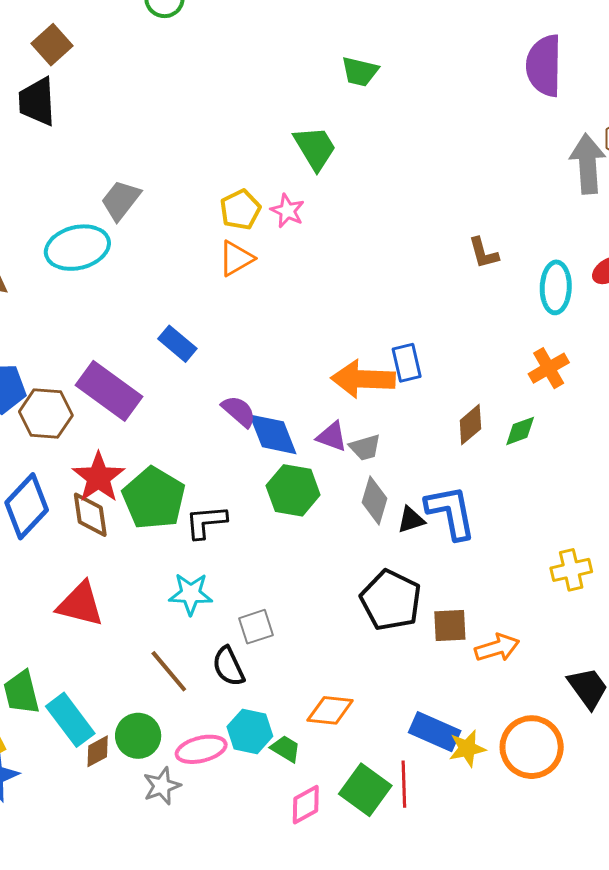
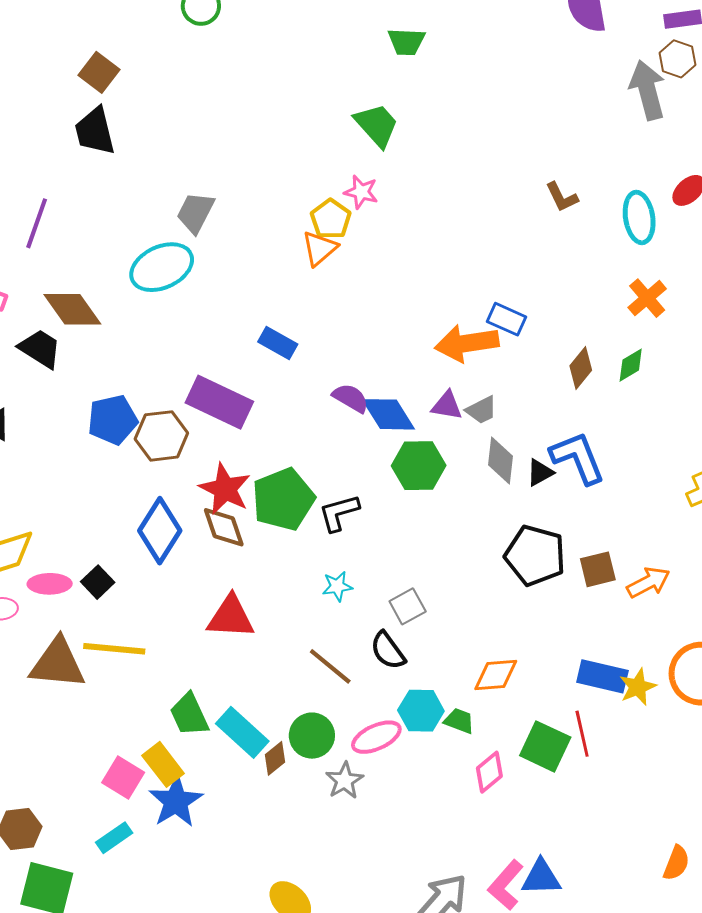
yellow pentagon: (240, 210) -> (331, 219), moved
blue rectangle: (407, 363) -> (507, 319), turned -42
green pentagon: (154, 498) -> (283, 499), turned 30
cyan star: (191, 594) -> (337, 586), size x0.7

